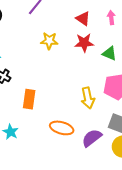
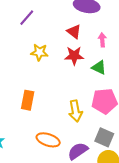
pink arrow: (111, 18) -> (102, 40), moved
orange rectangle: (29, 99) -> (28, 100), moved

